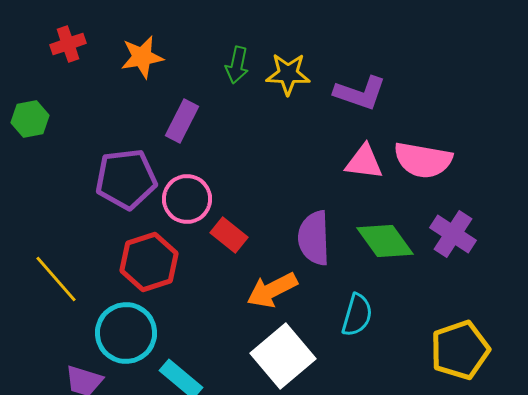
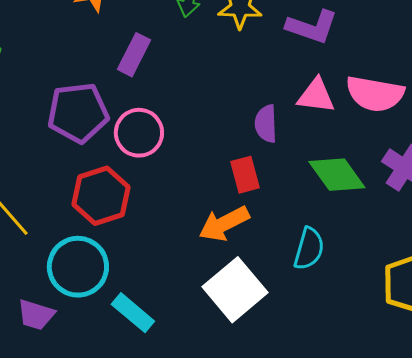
red rectangle: (229, 235) -> (245, 175), moved, turned 36
purple semicircle: (314, 238) -> (266, 124), moved, size x0.7

